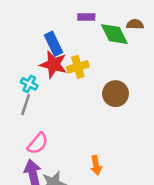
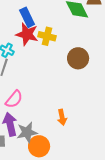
yellow cross: (78, 67) -> (47, 36), turned 30

